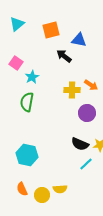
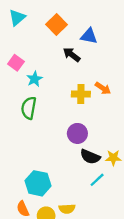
orange square: (51, 30) -> (57, 24), turned -30
purple circle: (87, 113) -> (77, 133), moved
cyan hexagon: (27, 155) -> (38, 183), moved

